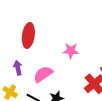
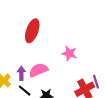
purple arrow: (18, 68) -> (21, 73), moved

